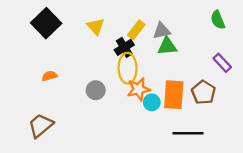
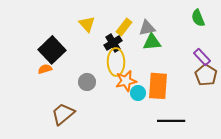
black square: (46, 23) -> (52, 50), moved
brown pentagon: (203, 92) -> (206, 75), moved
brown trapezoid: (41, 125) -> (63, 114), moved

